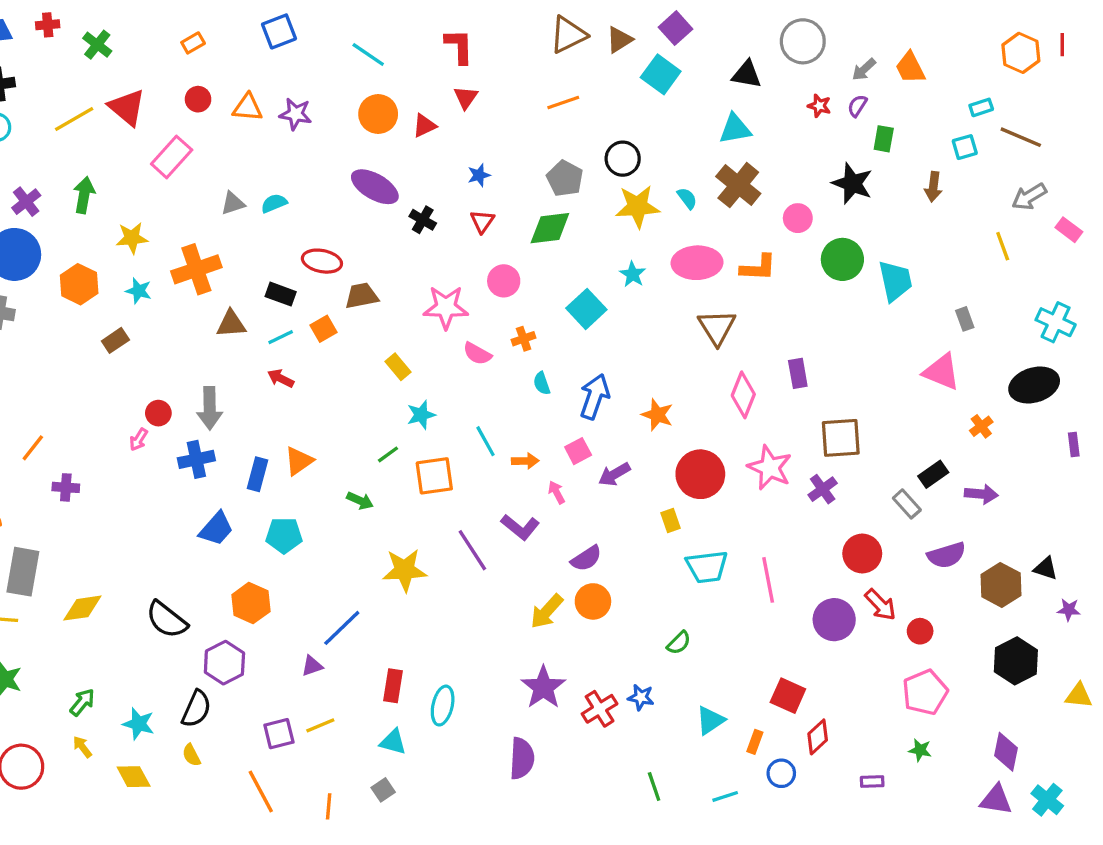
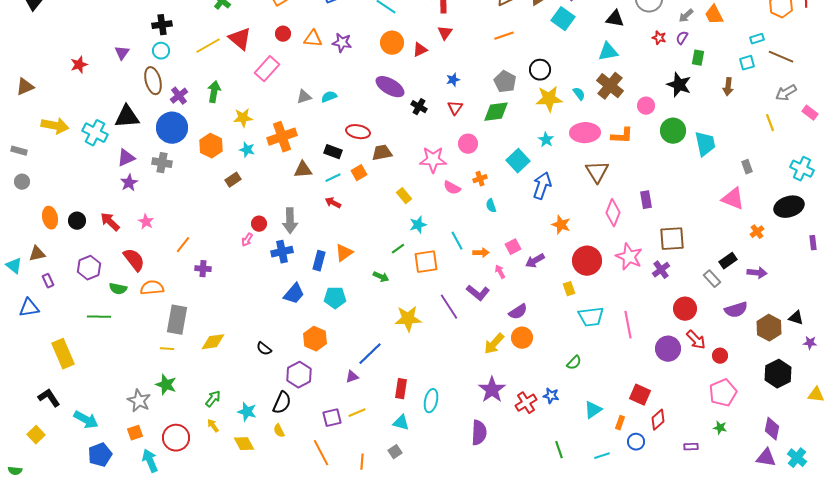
blue arrow: (595, 397) -> (542, 186), moved
black semicircle: (167, 620) -> (264, 349), size x0.6

